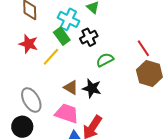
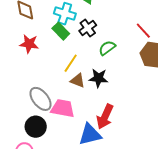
yellow line: (51, 57) -> (71, 63), moved
pink trapezoid: (67, 113) -> (63, 108), moved

